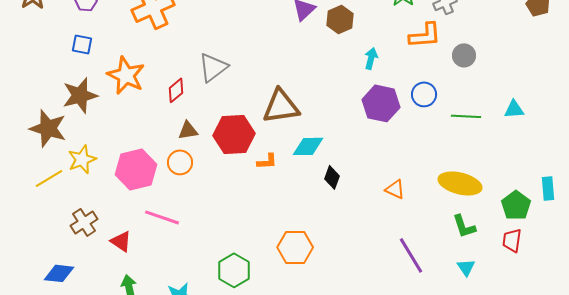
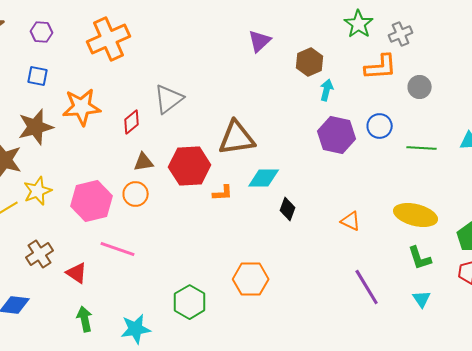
brown hexagon: (340, 19) -> (310, 62), moved
orange star: (126, 75) -> (82, 107), turned -30

